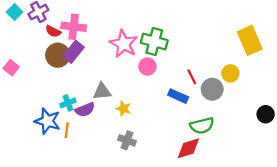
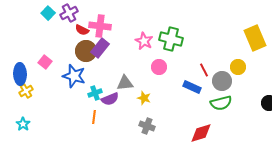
pink star: (124, 44) -> (144, 41), size x0.7
pink circle: (147, 67) -> (159, 67), moved
blue star: (47, 121) -> (74, 76), moved
green semicircle: (202, 126) -> (221, 103), moved

